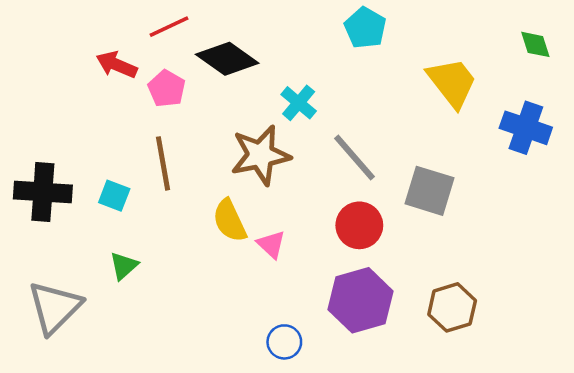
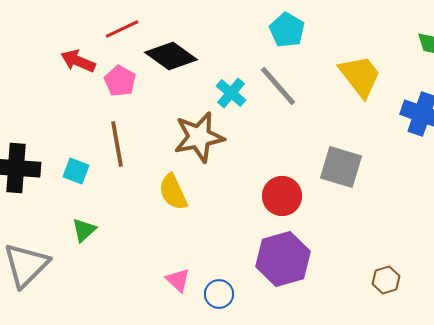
gray line: (355, 158) -> (278, 86), moved
pink triangle: (271, 244) -> (178, 280), moved
brown hexagon: (452, 307) -> (386, 280), moved, size x0.7

